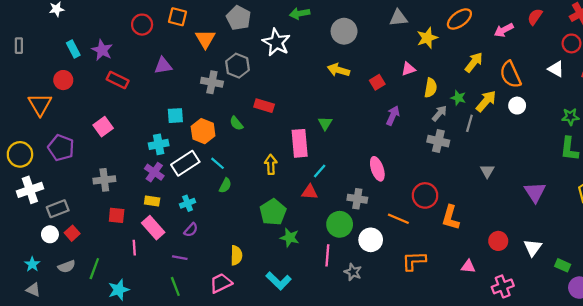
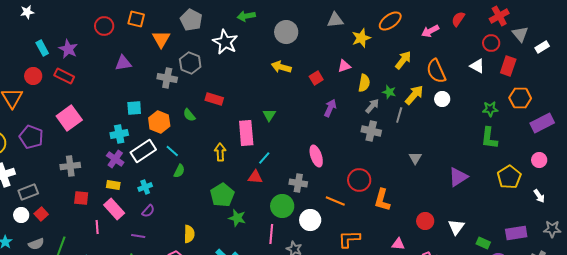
red rectangle: (118, 80) -> (64, 76), moved
pink square: (103, 127) -> (69, 118), size x1.4
purple triangle: (535, 192) -> (458, 177), turned 30

